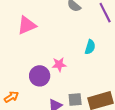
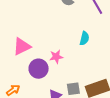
pink triangle: (27, 25) -> (22, 47), moved

